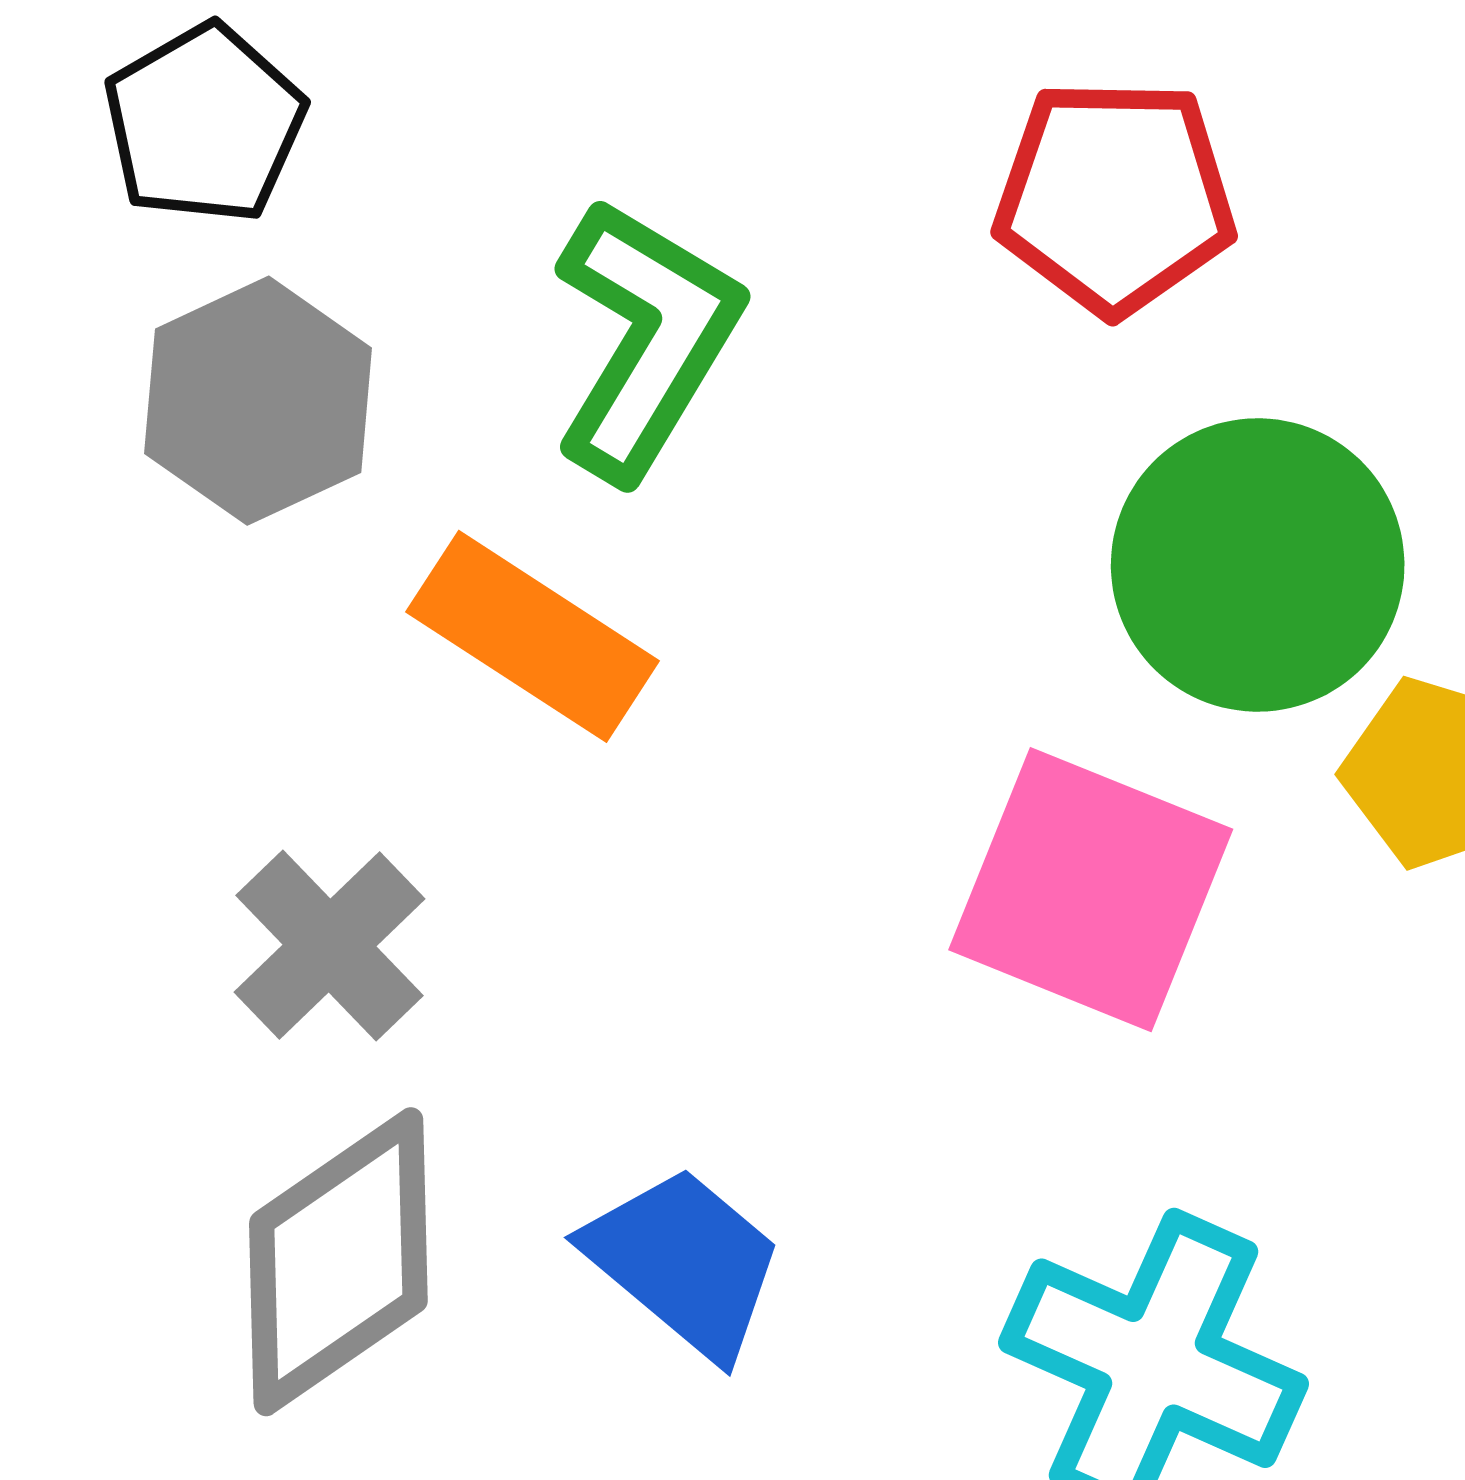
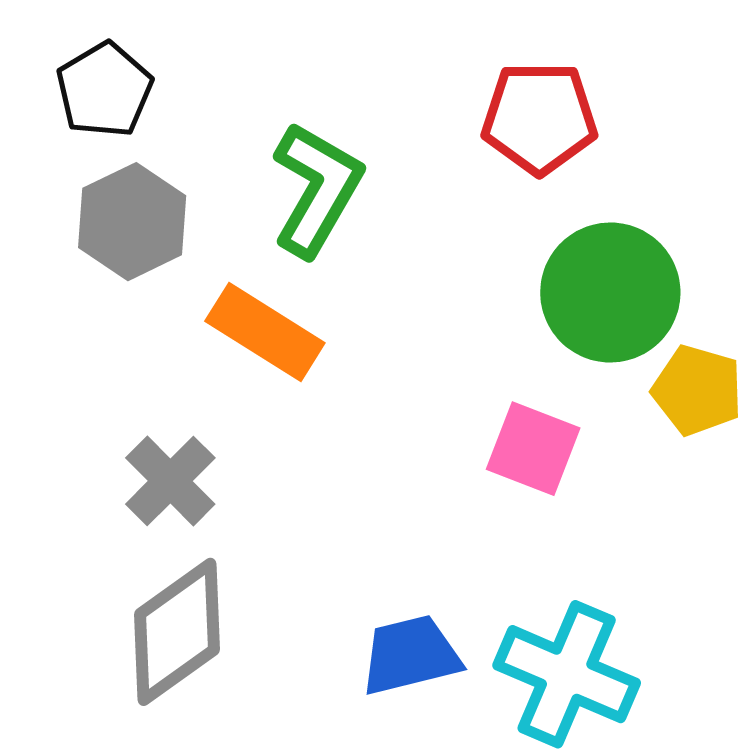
pink square: (1091, 890) -> (533, 449), size x0.7
blue trapezoid: (684, 1262) -> (410, 655), moved, turned -53

